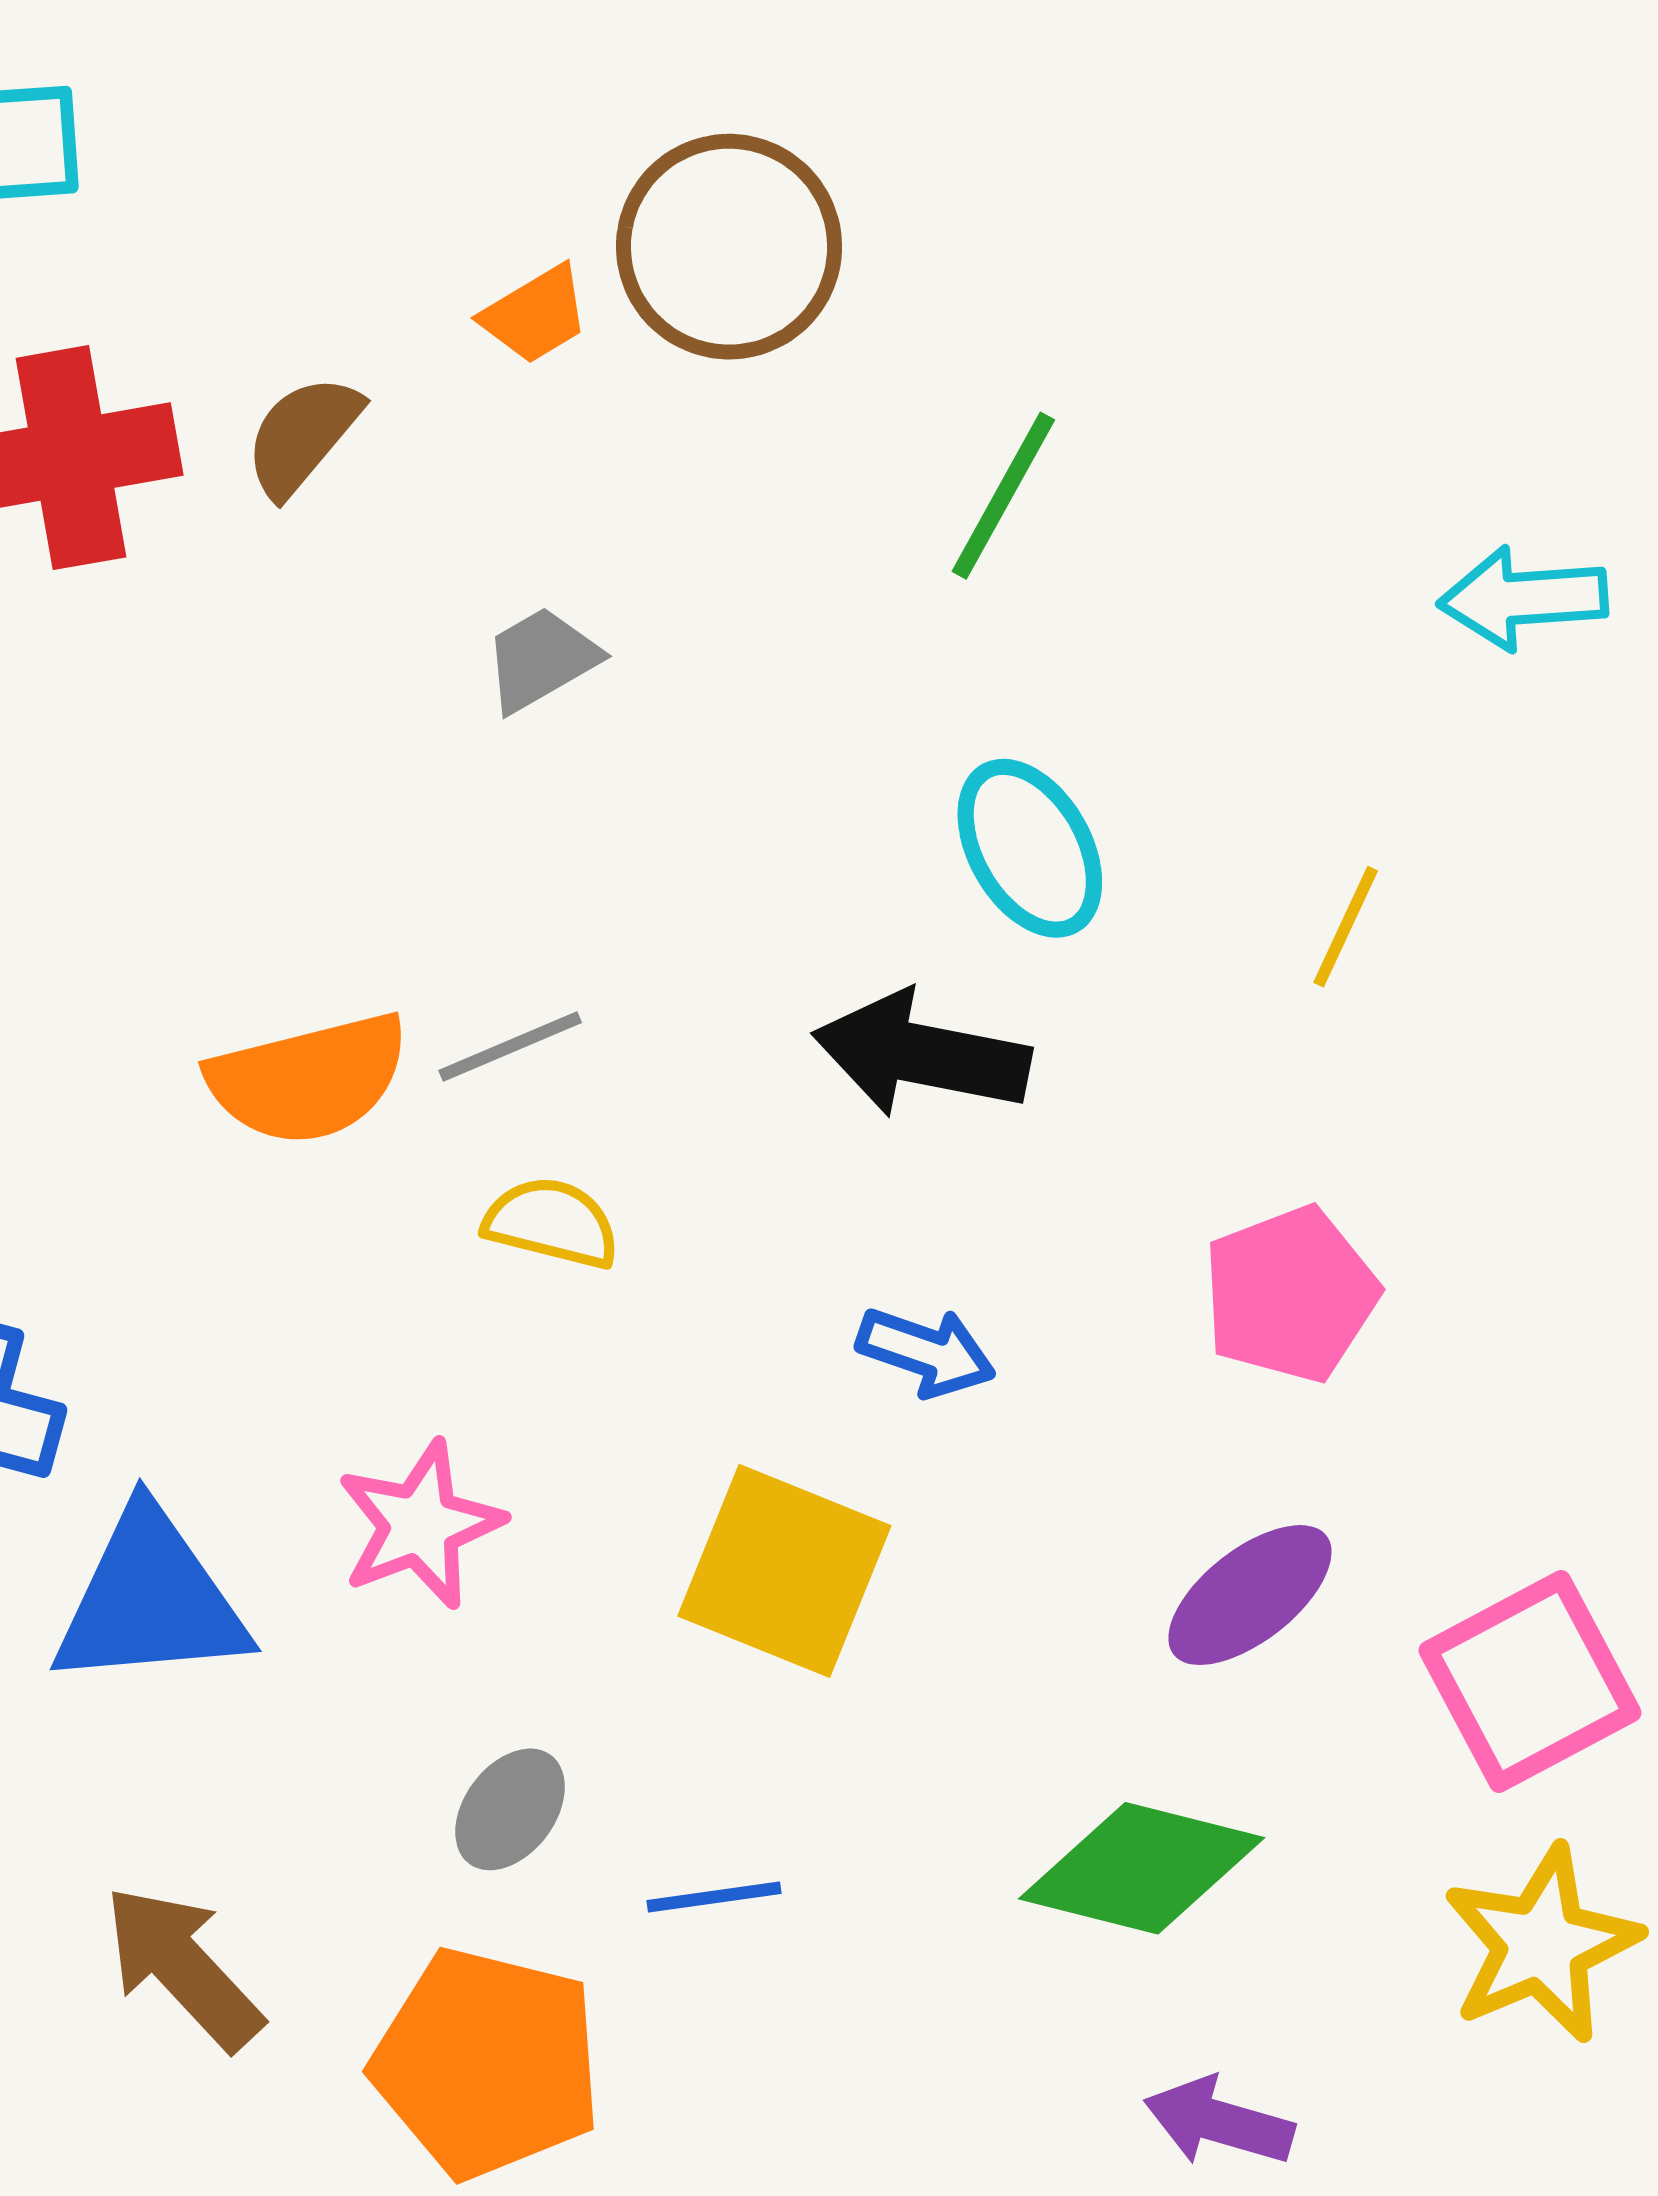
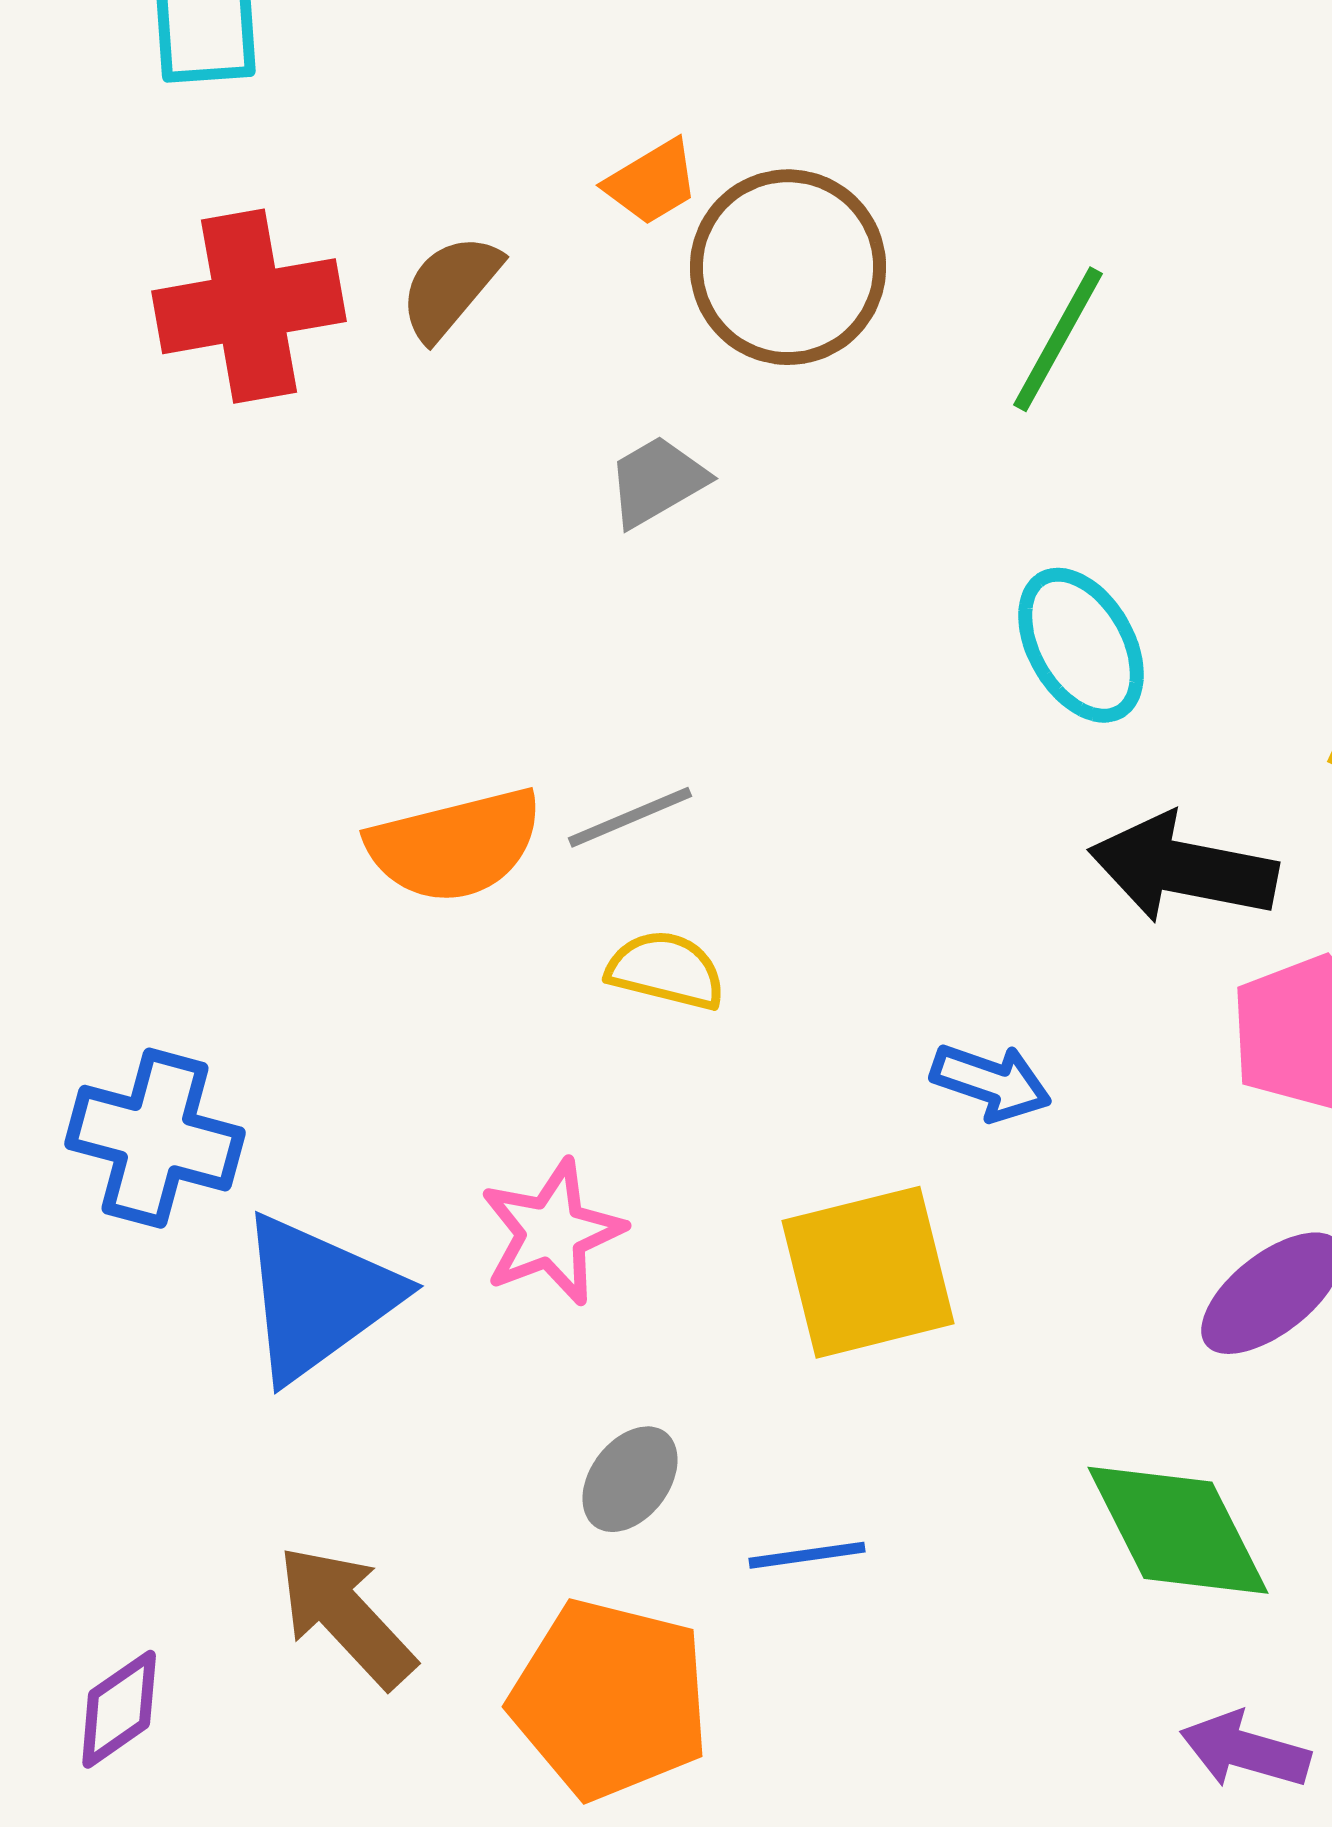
brown circle: (729, 247) -> (788, 267), moved
black arrow: (921, 1055) -> (1183, 868), moved
yellow square: (784, 1571) -> (868, 1272), turned -36
blue triangle: (150, 1600) -> (318, 1297), turned -31
green diamond: (1142, 1868) -> (1178, 1530), turned 49

